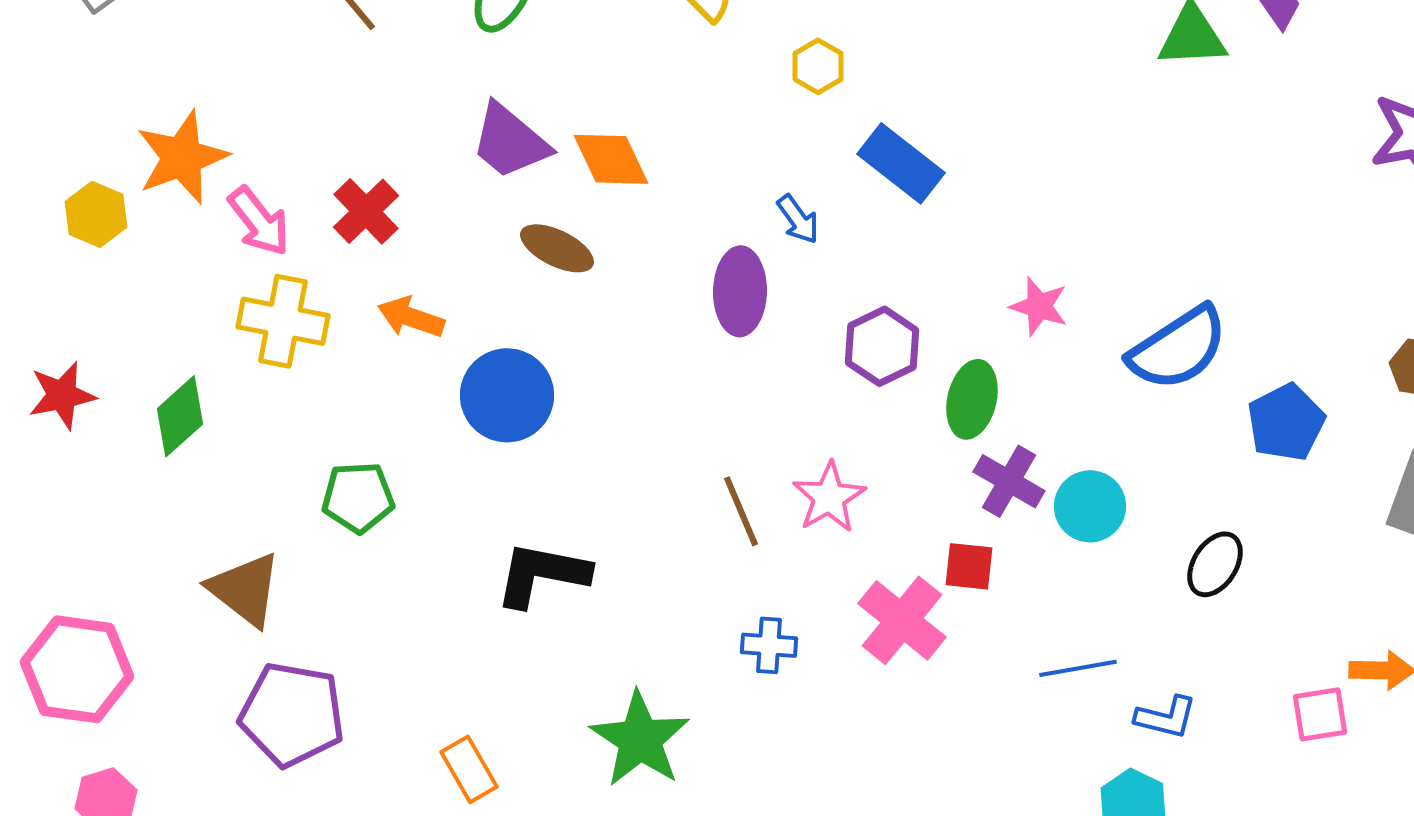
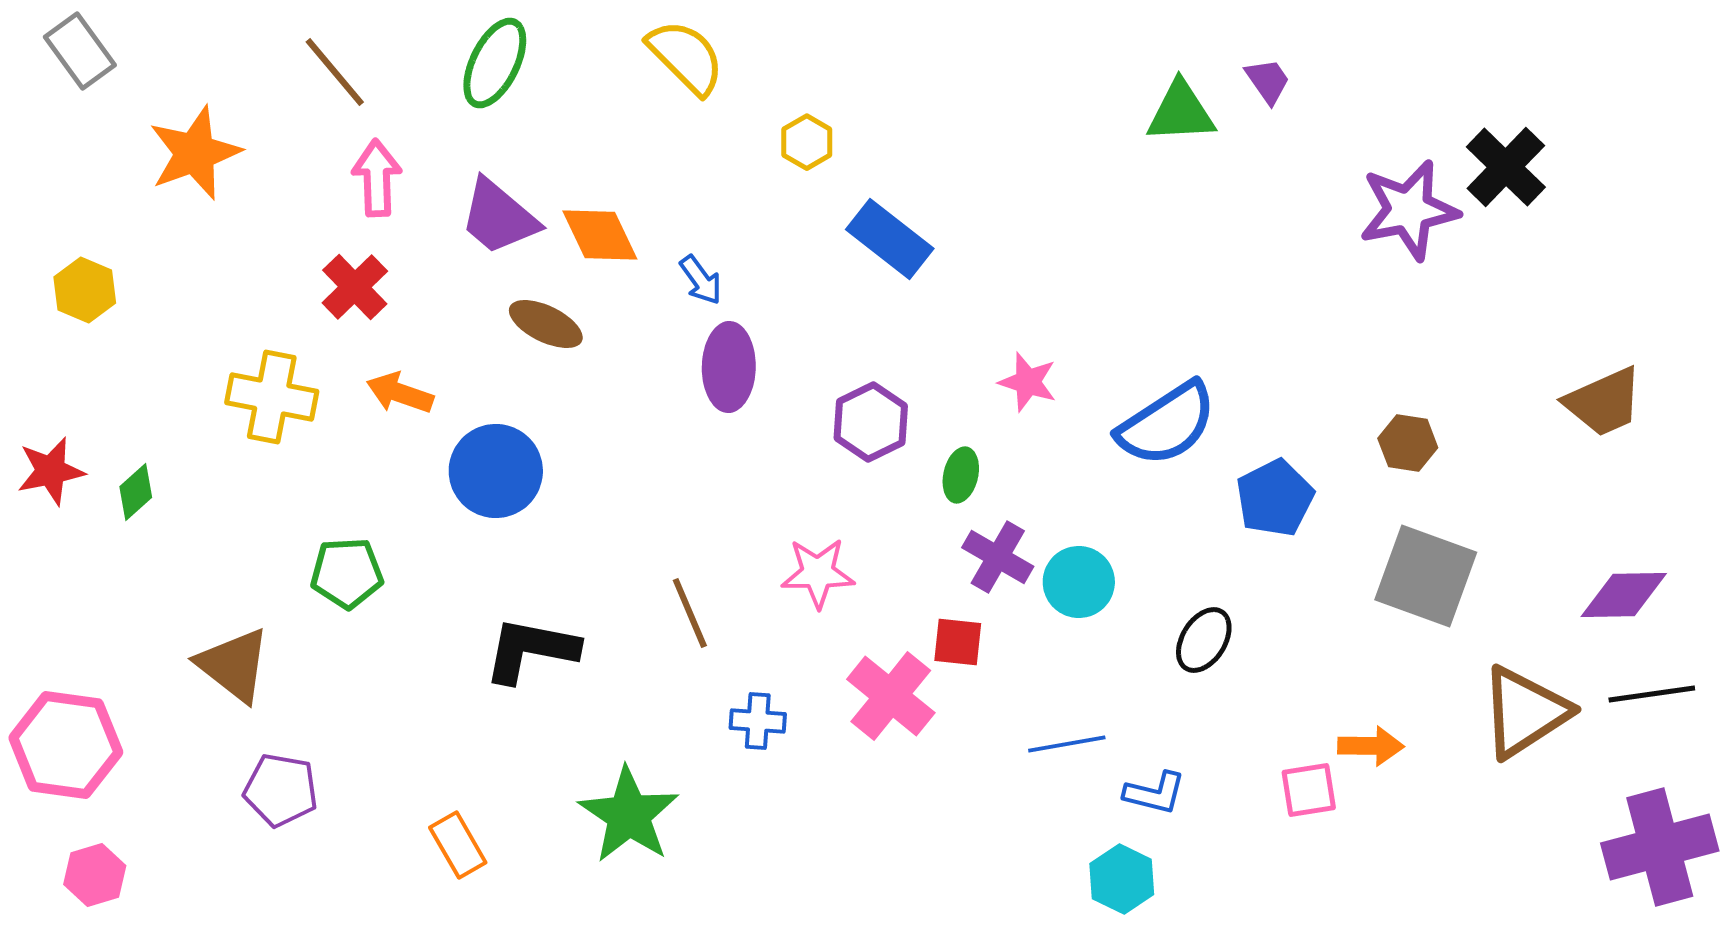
orange star: (182, 157) -> (195, 153), moved
blue arrow: (798, 219) -> (701, 280), moved
pink arrow: (259, 221) -> (377, 178), moved, turned -144
green ellipse: (972, 399) -> (961, 475), size x0.7
green diamond: (180, 416) -> (136, 492), moved, size x0.7
pink star: (829, 497) -> (818, 573), turned 30
brown line: (741, 511) -> (690, 613), moved
purple pentagon: (292, 714) -> (281, 790), size x0.7

